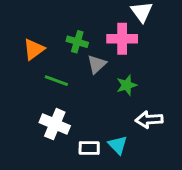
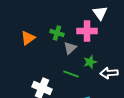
green line: (56, 81) -> (71, 74), moved
white arrow: (149, 120) -> (109, 73), moved

